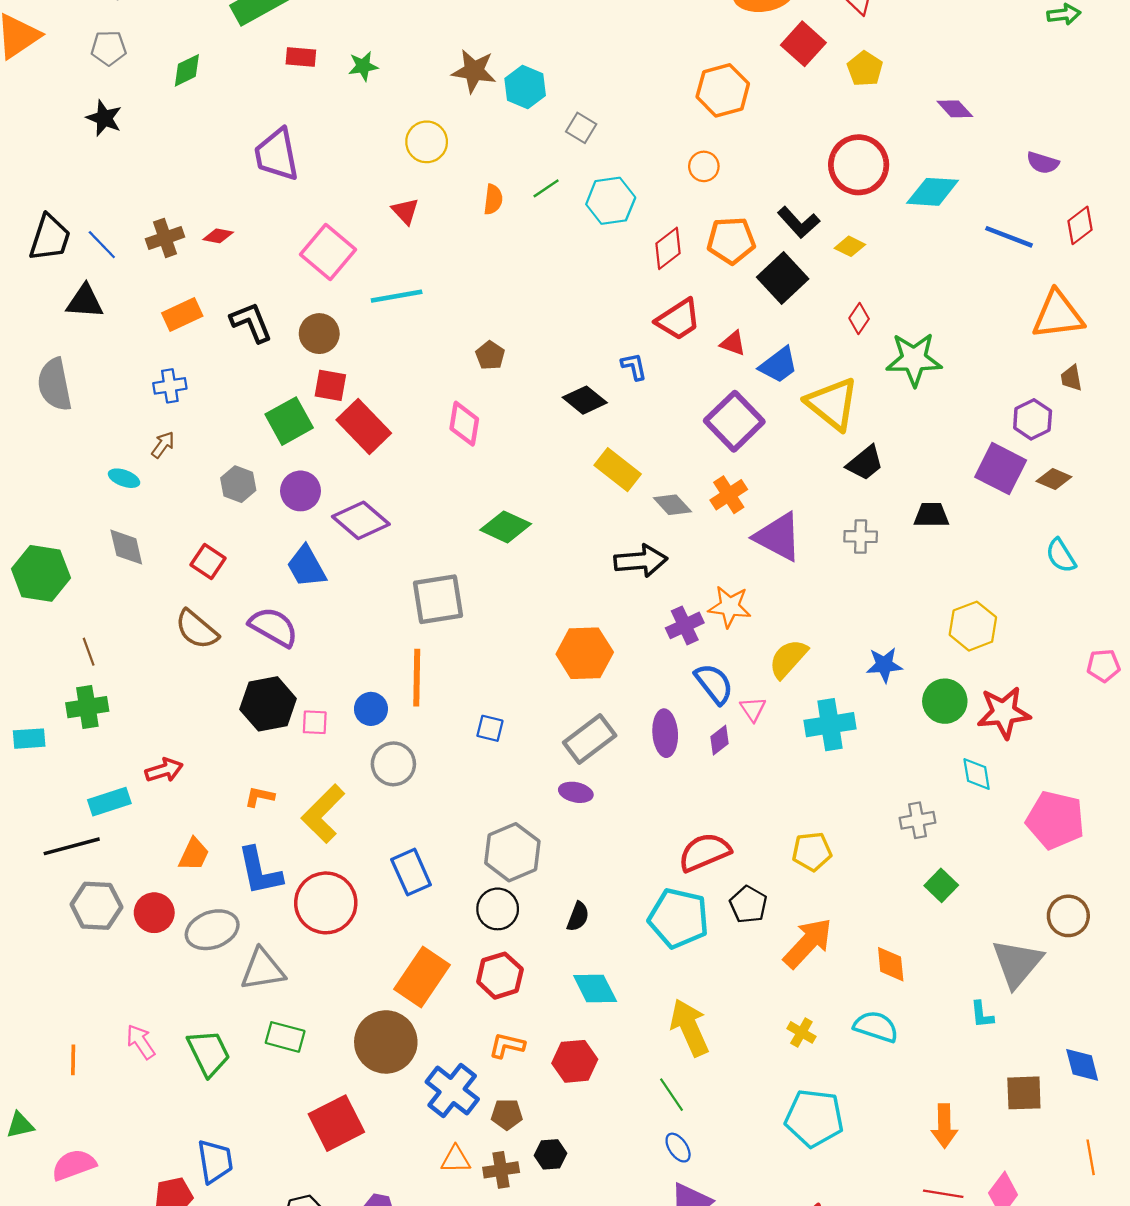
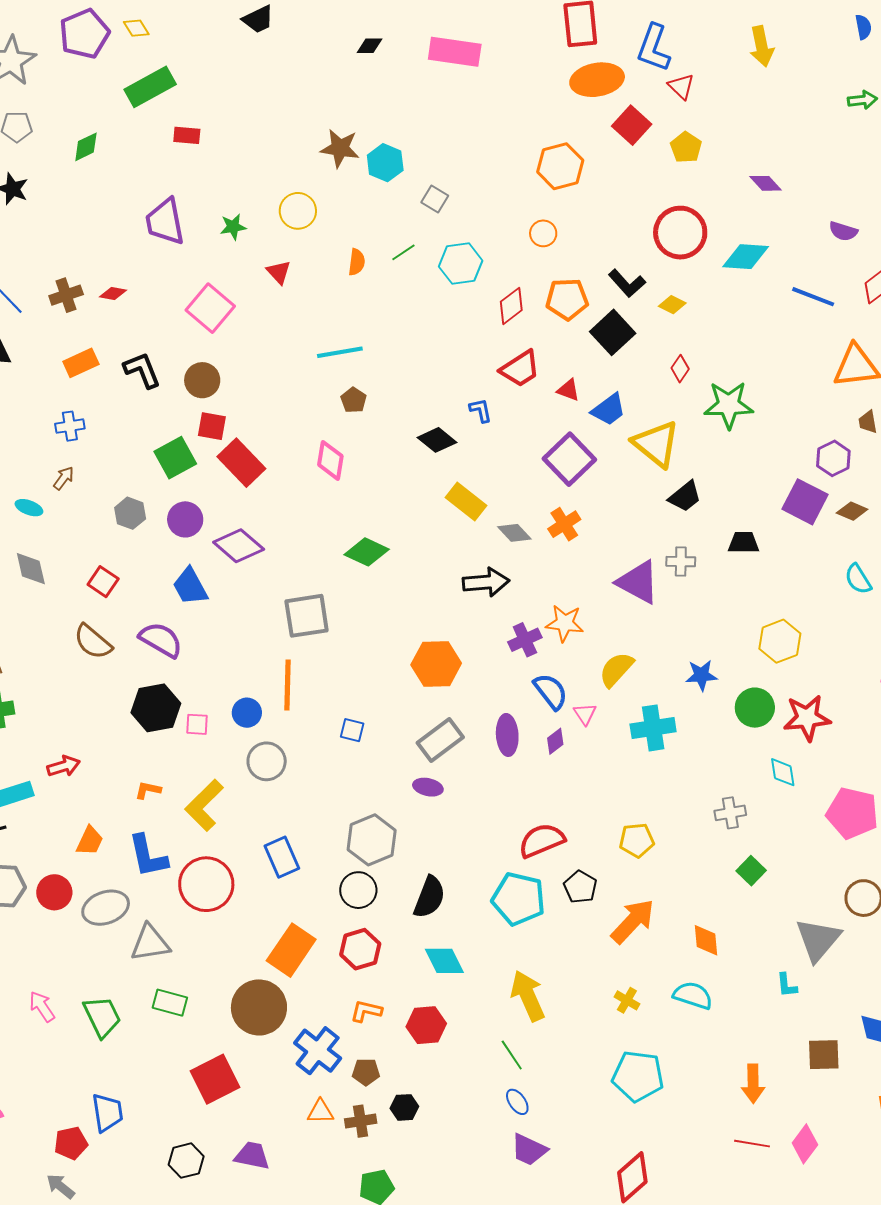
green star: (363, 66) -> (233, 227), moved
cyan line: (397, 296) -> (340, 352), moved
purple triangle: (778, 537) -> (638, 582), moved
black semicircle: (578, 917) -> (429, 897), size x1.6

